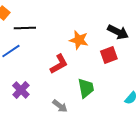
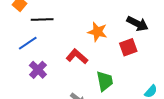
red L-shape: (59, 64) -> (77, 56), turned -110
purple cross: (21, 90) -> (38, 70), moved

